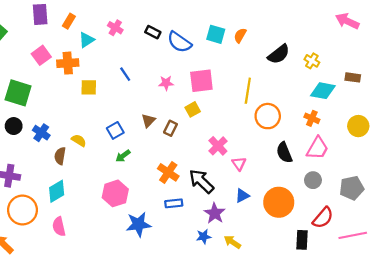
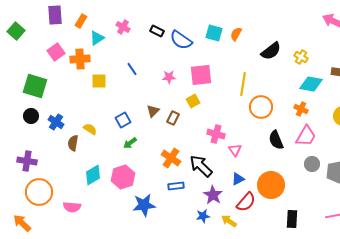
pink cross: (218, 146) -> (216, 134), turned -30
gray circle: (313, 180) -> (312, 164), moved
cyan diamond: (57, 191) -> (93, 175), moved
red semicircle: (323, 218) -> (246, 202), moved
pink semicircle: (59, 227) -> (72, 207), turned -72

